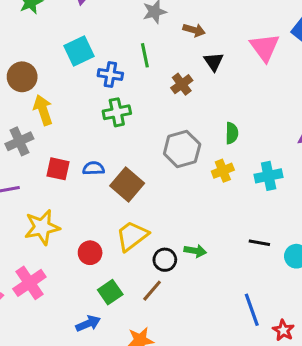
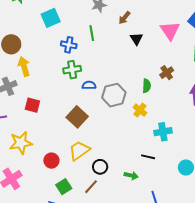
brown arrow: (194, 30) -> (124, 18), turned 112
cyan square: (79, 51) -> (51, 18), moved
brown cross: (182, 84) -> (167, 73), moved
blue semicircle: (93, 168) -> (89, 85), moved
yellow cross: (223, 171) -> (140, 110), turned -32
cyan cross: (269, 176) -> (163, 132), moved
black line: (259, 243) -> (148, 157), moved
green arrow: (195, 251) -> (131, 175), moved

